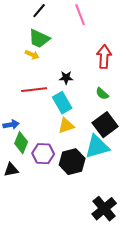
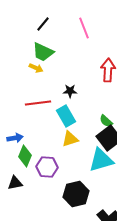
green semicircle: (102, 94) -> (106, 121), moved
black hexagon: (72, 162) -> (76, 194), moved

